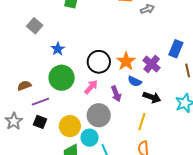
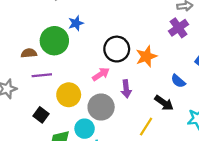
purple cross: (152, 64) -> (178, 28), moved
green circle: (62, 78) -> (54, 41), moved
blue semicircle: (135, 81) -> (178, 81), moved
black square: (40, 122) -> (41, 115), moved
yellow circle: (70, 126) -> (69, 95), moved

